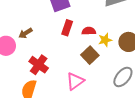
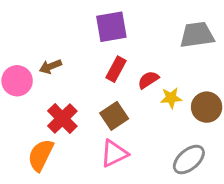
red semicircle: (89, 31) -> (148, 80), turned -40
brown square: (90, 55) -> (114, 116), moved

